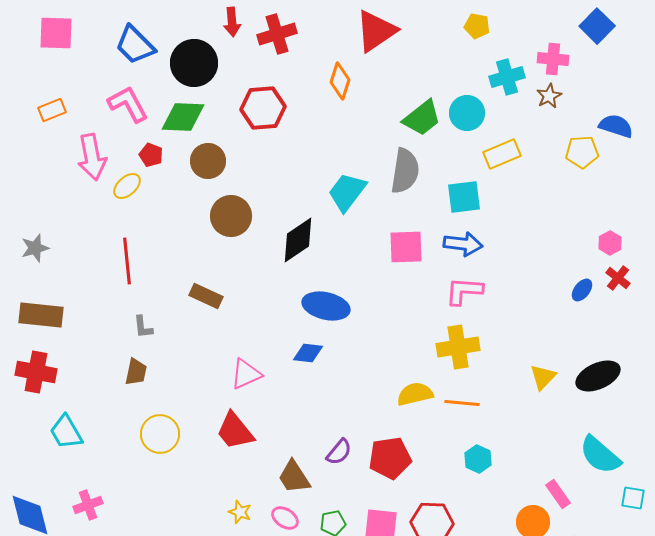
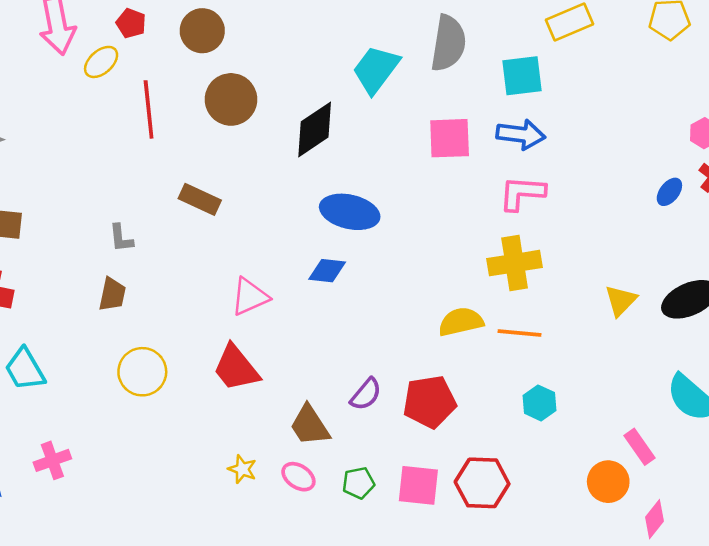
red line: (127, 261) -> (149, 109), moved

